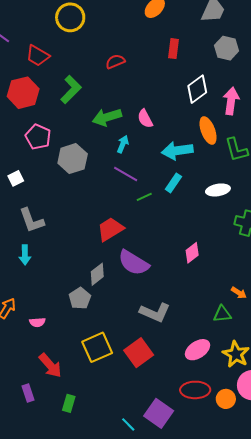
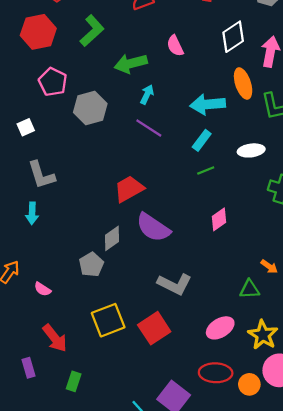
pink semicircle: (145, 119) -> (175, 46), moved
green line: (144, 197) -> (206, 170), moved
pink semicircle: (37, 322) -> (43, 289), turned 35

